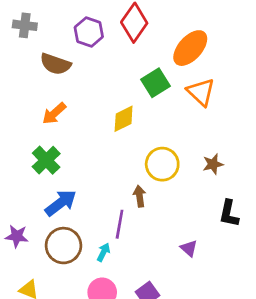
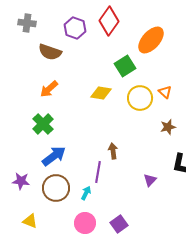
orange triangle: (201, 92) -> (165, 92), moved, size x0.6
yellow diamond: (124, 119) -> (101, 93), turned 35
yellow circle: (162, 164) -> (140, 98), moved
purple triangle: (189, 248) -> (150, 180), moved, turned 32

